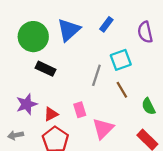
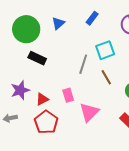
blue triangle: (69, 30) -> (58, 23), size x0.6

